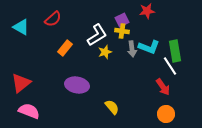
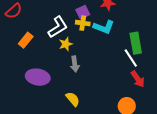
cyan L-shape: (149, 47) -> (104, 27), moved
gray arrow: (132, 49) -> (75, 64), moved
red arrow: (163, 87) -> (138, 79), moved

